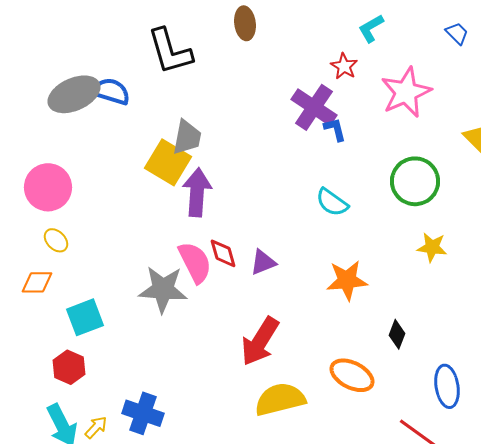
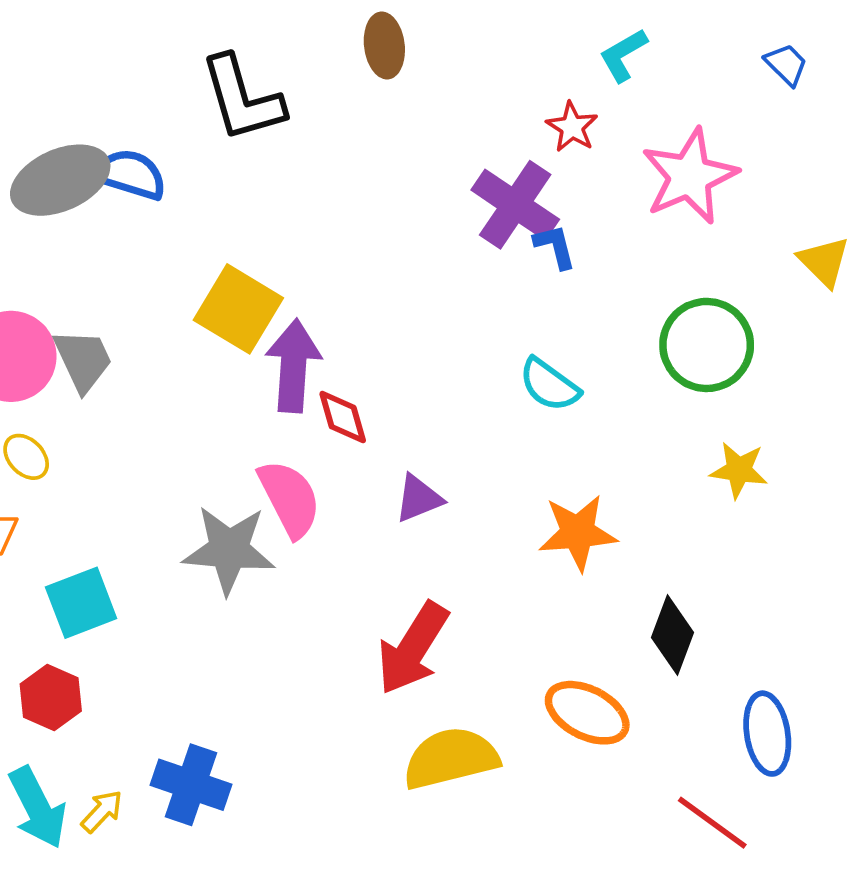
gray trapezoid: (187, 137) -> (83, 360), moved, turned -36
red diamond: (223, 253) -> (343, 417), moved
black diamond: (397, 334) -> (672, 635), size x1.4

